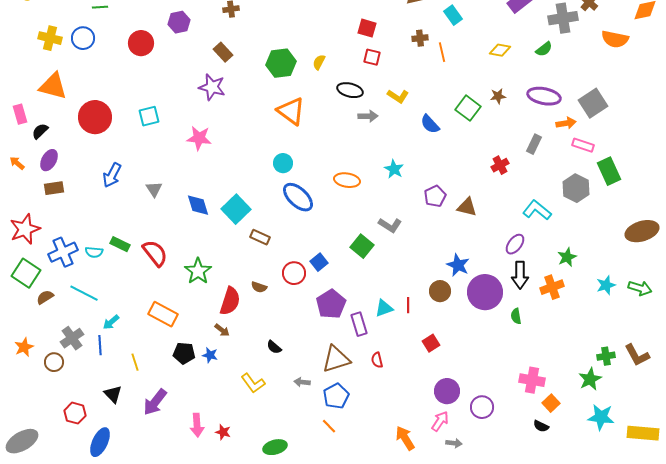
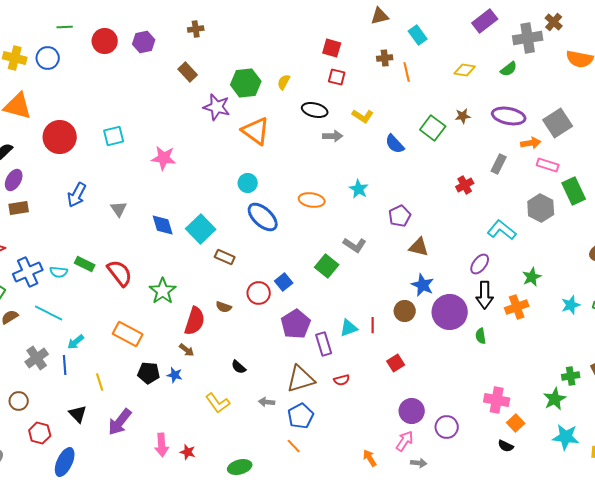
red circle: (141, 43) -> (105, 41), moved
purple star: (212, 87) -> (217, 107), moved
brown triangle: (467, 207) -> (419, 247), moved
red semicircle: (377, 360) -> (342, 380), turned -91
brown circle: (54, 362) -> (19, 401), moved
orange arrow: (405, 438) -> (370, 458), size x0.7

